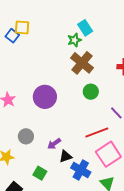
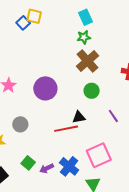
cyan rectangle: (85, 28) -> (85, 17), moved
red line: (97, 133) -> (66, 129), moved
purple arrow: (54, 144) -> (47, 168), moved
black triangle: (65, 156) -> (79, 117), moved

